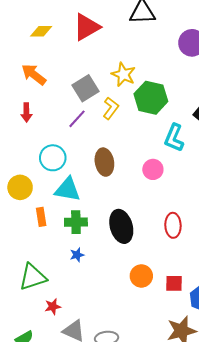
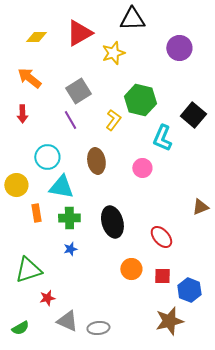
yellow star: (123, 74) -> (113, 53), moved, turned 30
yellow L-shape: (111, 108) -> (113, 120), moved
purple line: (77, 119) -> (70, 120), turned -72
red ellipse: (173, 225) -> (161, 237), moved, turned -40

